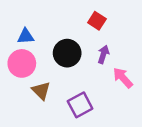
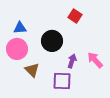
purple arrow: (103, 54) -> (72, 61), moved
purple square: (80, 105) -> (62, 81), turned 30

